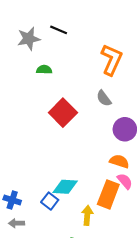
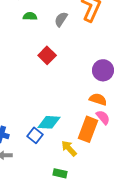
gray semicircle: (104, 98) -> (61, 19), moved, turned 70
red square: (63, 113) -> (47, 55), size x0.7
yellow arrow: (87, 215) -> (69, 148), turned -48

